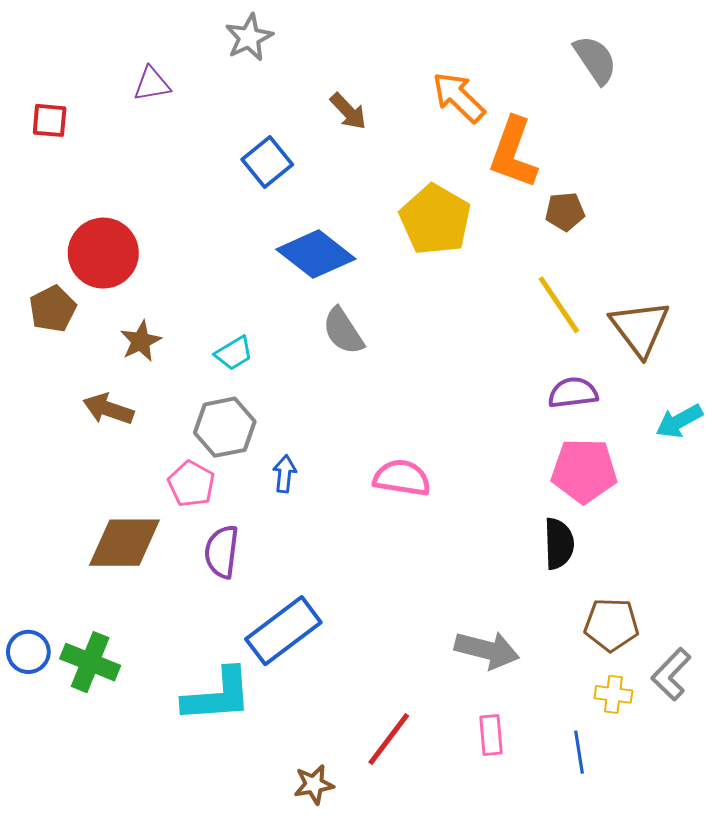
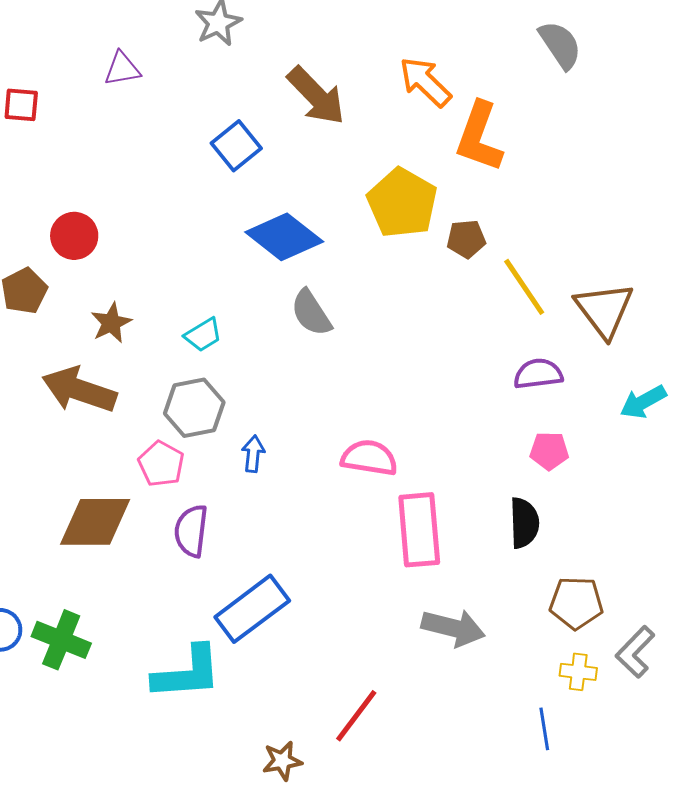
brown arrow: (348, 111) -> (316, 96), size x1.6
brown pentagon: (565, 212) -> (466, 239), moved
red circle: (103, 253) -> (74, 236), size x0.7
brown arrow: (108, 409) -> (79, 390), size x1.5
pink pentagon: (584, 471) -> (549, 451), size x0.6
pink rectangle: (491, 735) -> (419, 530), moved, size x1.8

